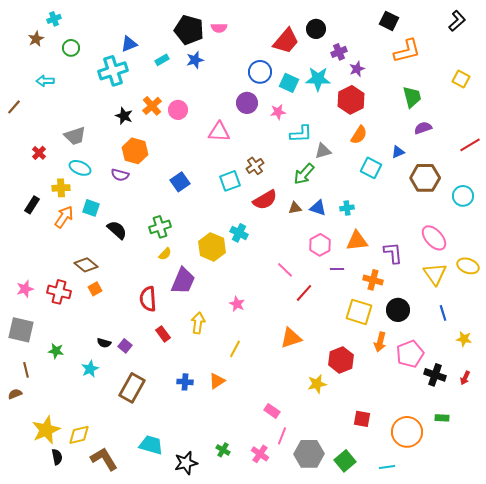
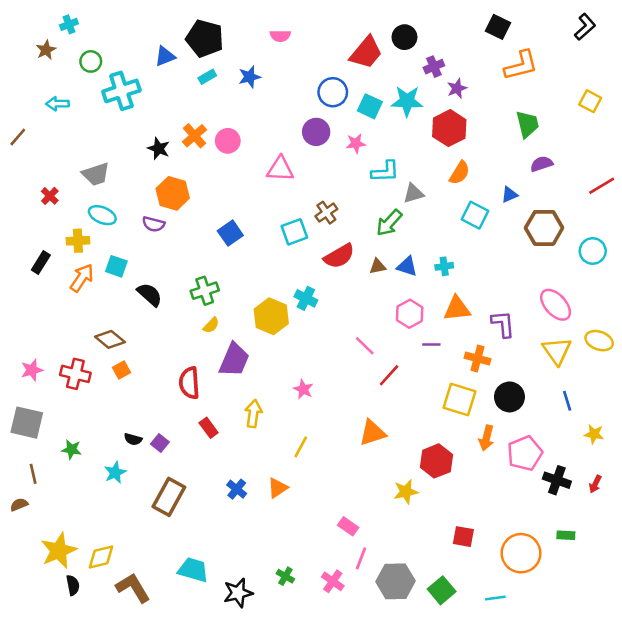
black pentagon: (189, 30) -> (205, 38), moved
cyan cross: (113, 71) -> (121, 91), moved
blue cross: (185, 382) -> (237, 489), turned 35

